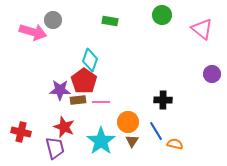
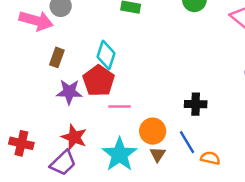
brown rectangle: (78, 100) -> (57, 57), moved, turned -63
purple trapezoid: (55, 148) -> (63, 163), turned 60

